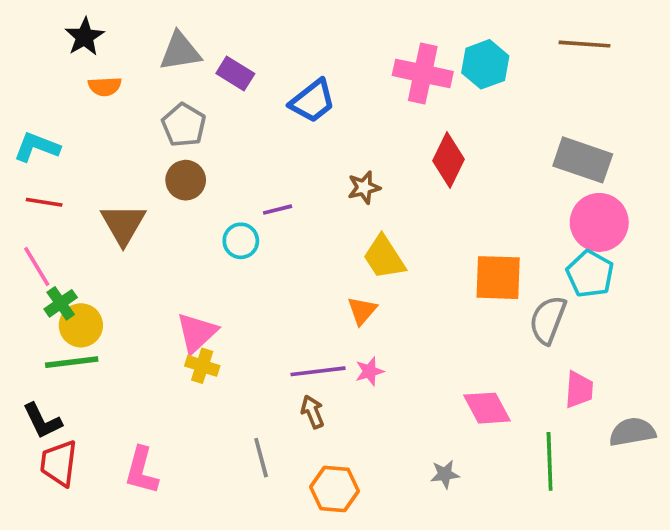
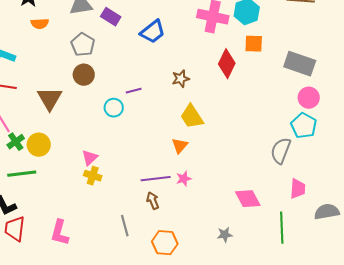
pink circle: (599, 222) -> (309, 98), size x0.7
orange square: (498, 278) -> (254, 44), moved, size x0.7
yellow circle: (81, 325) -> (39, 145), moved
pink triangle: (197, 333) -> (90, 158), size x0.7

